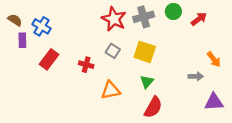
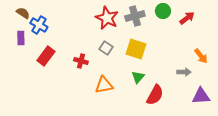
brown semicircle: (15, 20) -> (23, 13), moved
red semicircle: (153, 107) -> (155, 95), moved

